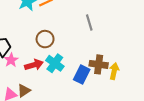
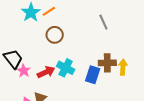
gray line: (89, 22) -> (103, 22), moved
brown circle: (45, 39) -> (55, 35), moved

